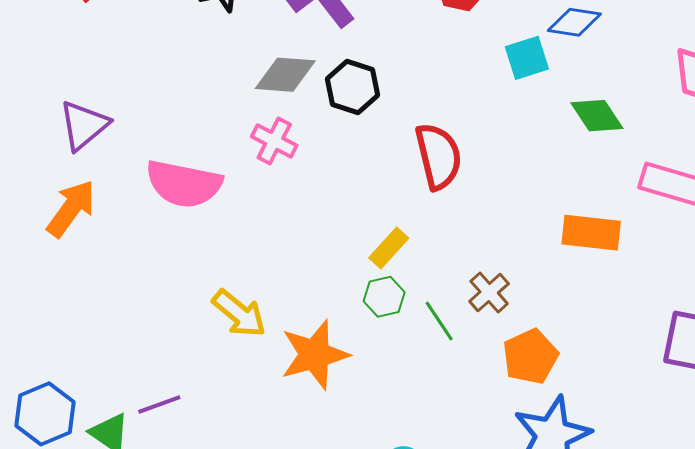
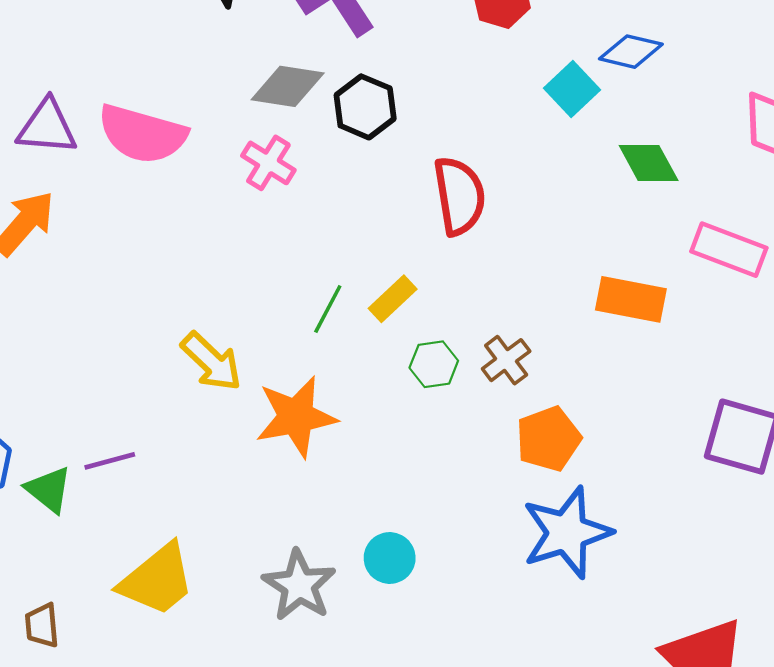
cyan square: (527, 58) -> (572, 89), turned -30
purple triangle: (84, 125) -> (47, 127), turned 40
pink semicircle: (184, 184) -> (142, 134), moved
green hexagon: (384, 297) -> (434, 364), moved
green line: (439, 321) -> (328, 309), moved, turned 57

